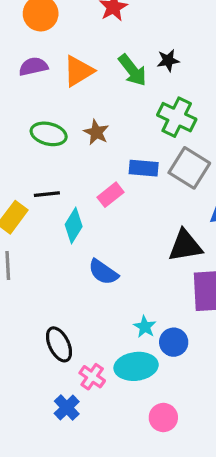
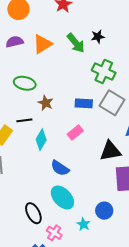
brown star: (96, 132) -> (46, 103), moved
pink rectangle: (111, 195) -> (75, 133), moved
cyan star: (145, 327) -> (83, 224), moved
cyan ellipse: (136, 366) -> (62, 198), moved, turned 55

